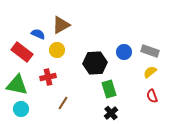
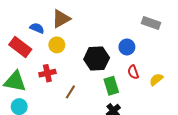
gray rectangle: (150, 51) -> (151, 23), moved
yellow semicircle: (150, 72) -> (156, 79), moved
red semicircle: (152, 96) -> (133, 72), moved
brown line: (63, 103) -> (70, 92), moved

